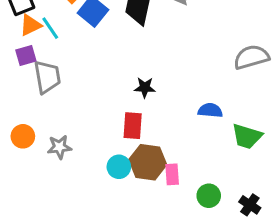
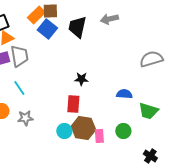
cyan line: (50, 28) -> (19, 88), moved
gray trapezoid: (47, 77) -> (19, 56), moved
green circle: (209, 196) -> (123, 131), moved

